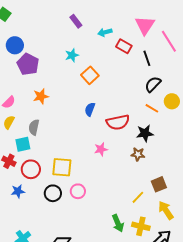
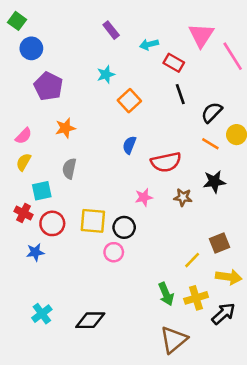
blue circle: (15, 45) -> (31, 48), moved
black line: (147, 58) -> (180, 94), moved
gray semicircle: (34, 127) -> (69, 169), moved
black star: (145, 133) -> (214, 182), moved
brown star: (138, 154) -> (183, 197), moved
black circle: (53, 193) -> (124, 227), moved
yellow arrow: (166, 210) -> (229, 277), turned 132
yellow cross: (141, 226) -> (196, 298), turned -30

